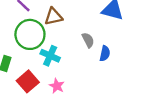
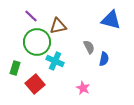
pink star: (57, 86) -> (83, 88), moved

